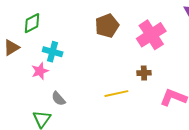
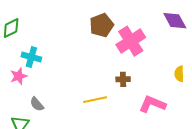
brown pentagon: (107, 26) -> (101, 25), moved

